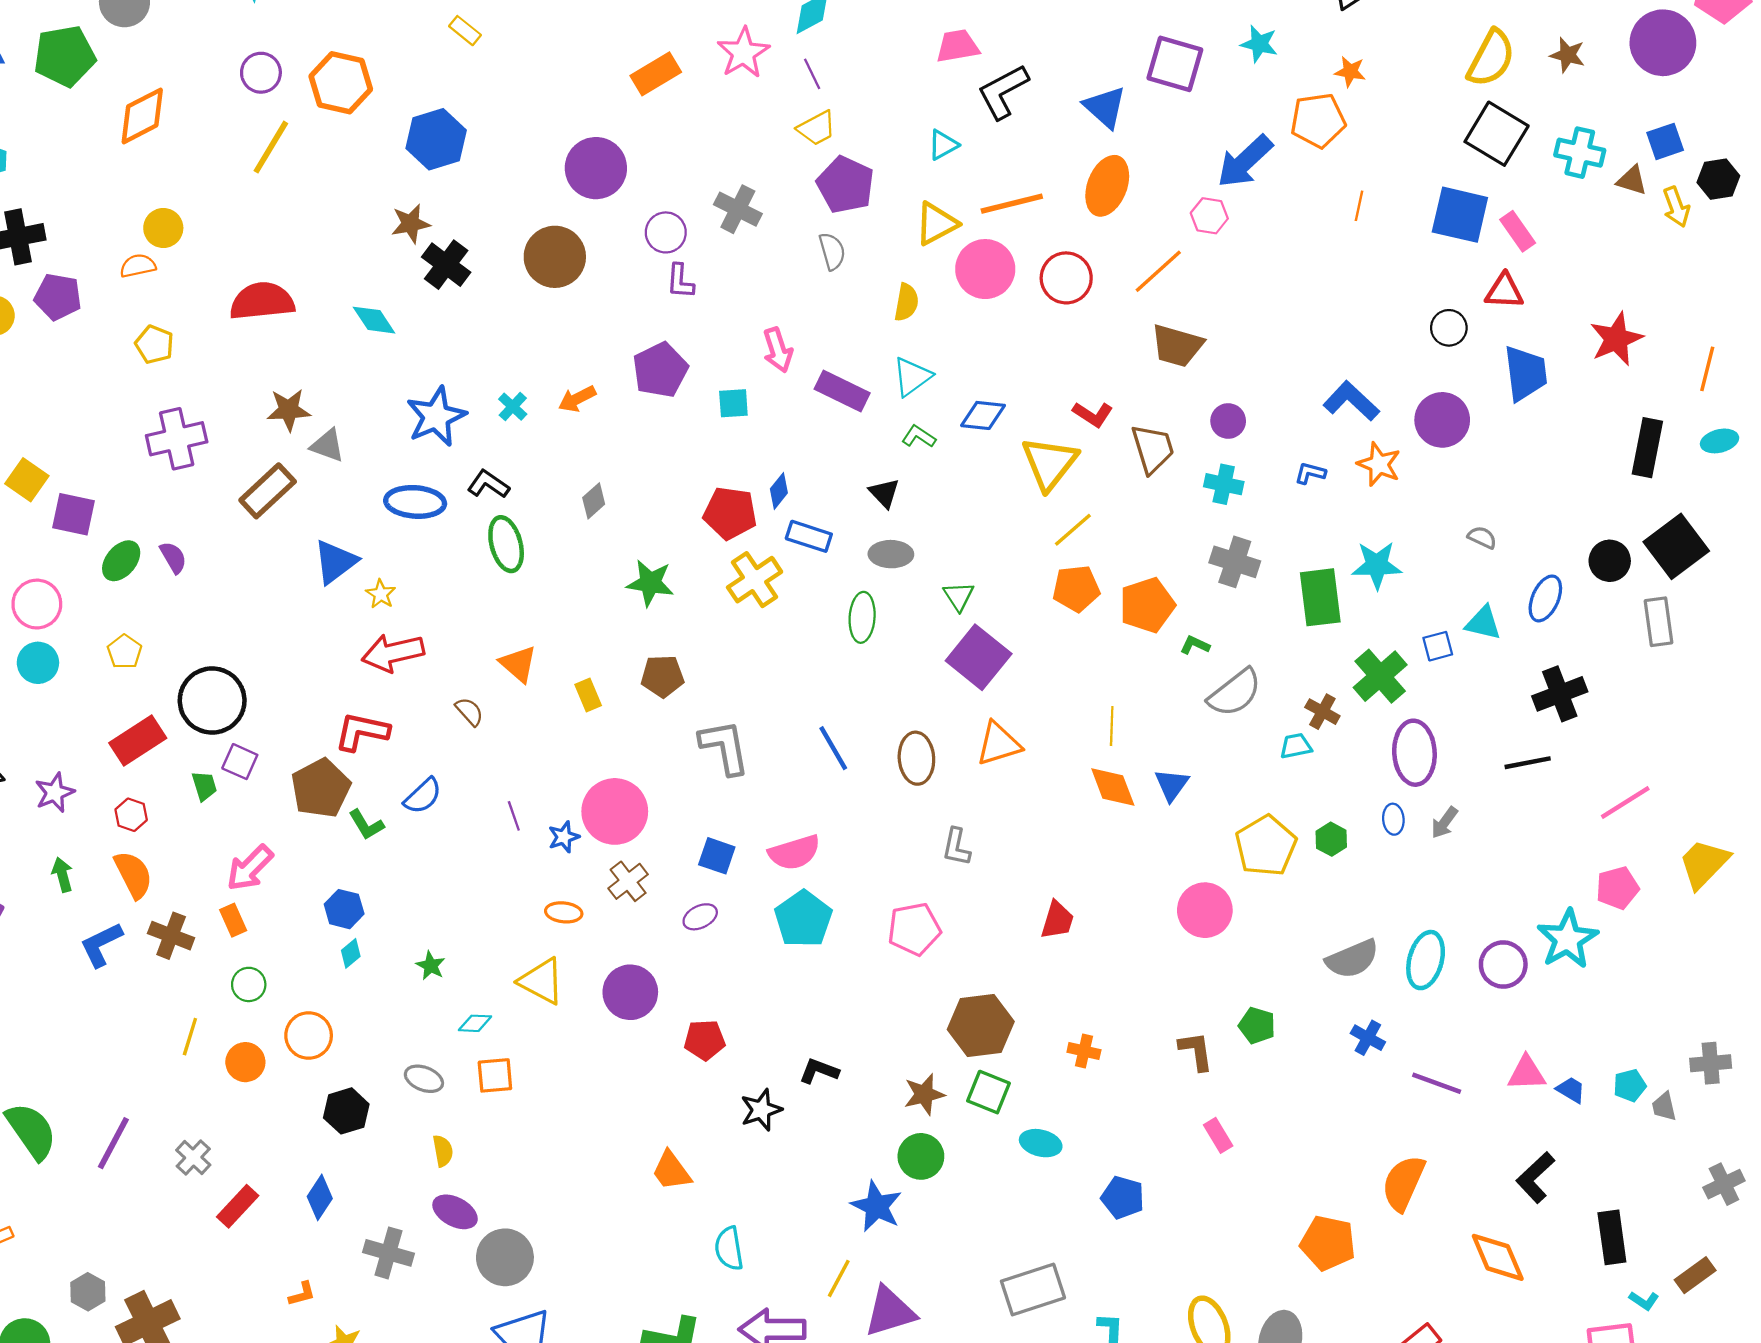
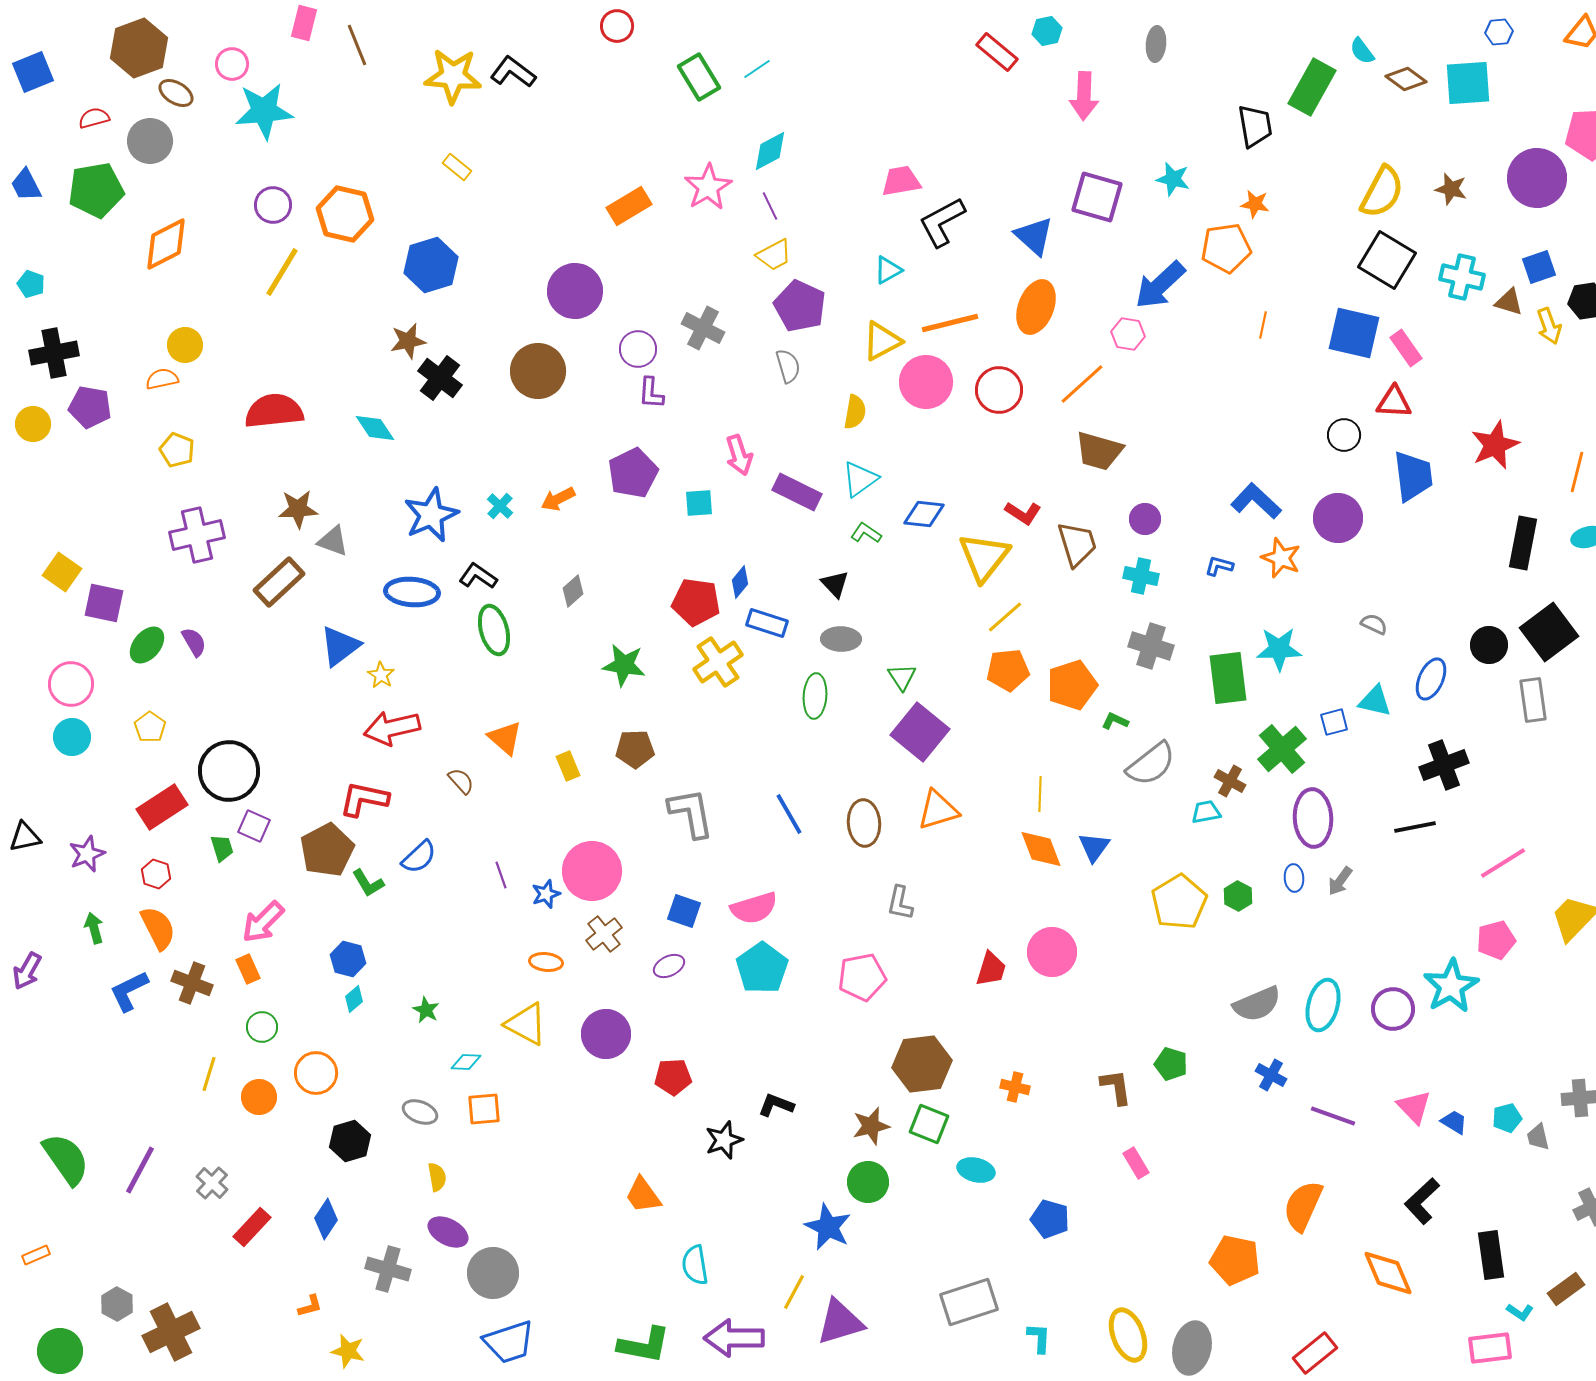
pink circle: (1205, 910) -> (1052, 952), moved
pink triangle: (1527, 1073) -> (1414, 1107), turned 48

